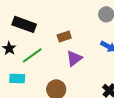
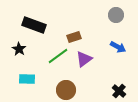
green line: (32, 55) -> (58, 56), moved

